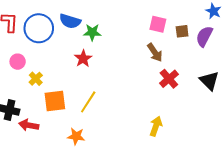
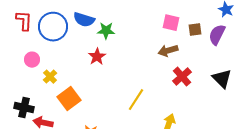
brown arrow: (155, 52) -> (168, 51), turned 108
orange square: (55, 101) -> (69, 99), turned -30
yellow line: (88, 102) -> (136, 100), moved

